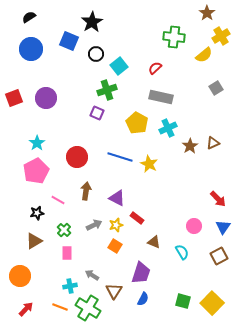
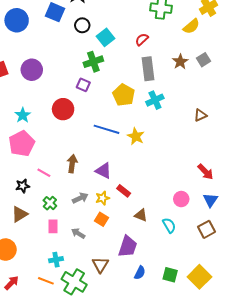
gray rectangle: (161, 97) -> (148, 69), turned 70
brown star: (190, 146) -> (180, 62), moved
red circle: (77, 157) -> (63, 109), moved
gray arrow: (92, 275) -> (78, 233), moved
blue semicircle: (143, 299) -> (140, 273), moved

